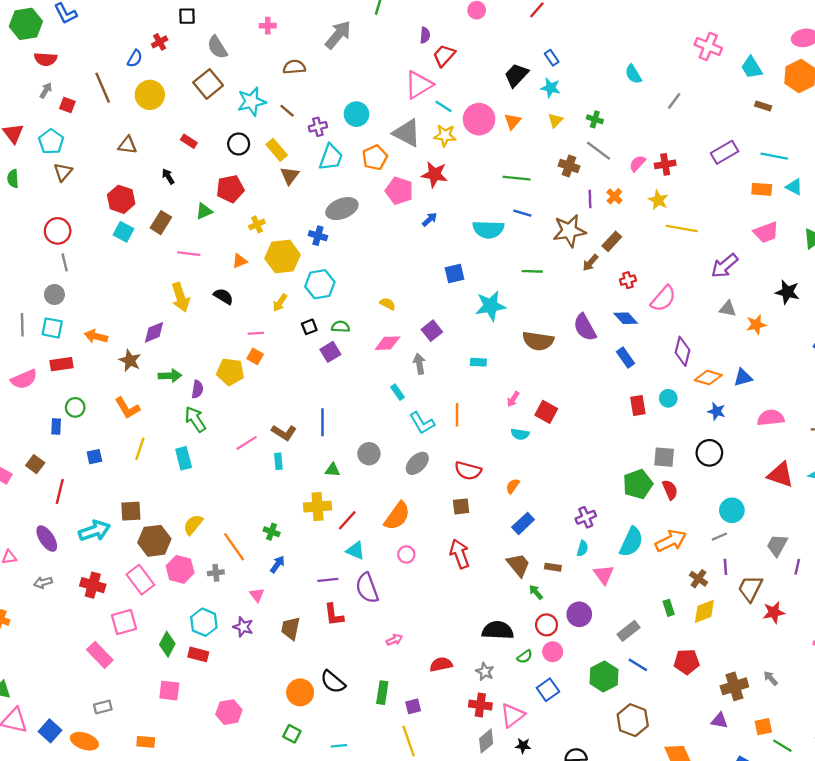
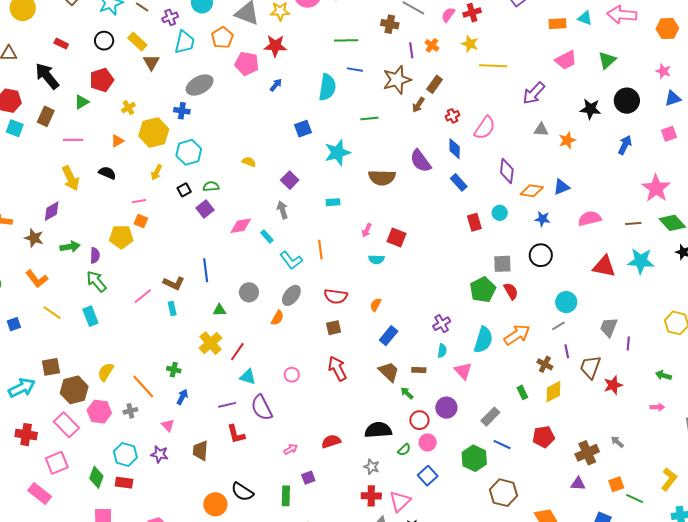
black arrow: (168, 176) -> (47, 76), size x2.0
cyan semicircle: (488, 229) -> (327, 87), turned -76
blue diamond: (626, 318) -> (455, 149), turned 50
pink diamond: (387, 343) -> (241, 226), moved
yellow line: (140, 449) -> (52, 313), turned -66
yellow cross: (318, 507) -> (210, 343), turned -30
orange semicircle: (397, 516) -> (277, 318), moved, size x0.6
red semicircle: (441, 664) -> (331, 441), moved
purple square: (413, 706) -> (308, 478), moved

